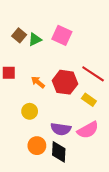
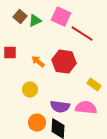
red line: (93, 74) -> (82, 34), moved
yellow rectangle: (89, 100) -> (94, 85), moved
pink semicircle: (88, 130) -> (86, 108), turned -145

